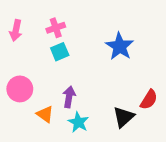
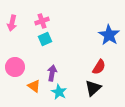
blue star: (120, 46) -> (109, 35), moved
red semicircle: (149, 100) -> (99, 67), moved

